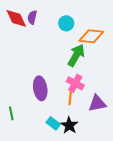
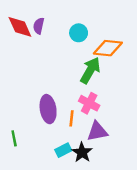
orange line: (70, 98) -> (72, 118), moved
purple triangle: (97, 103) -> (97, 131), moved
cyan rectangle: (53, 123) -> (63, 150), turned -64

